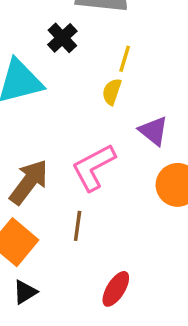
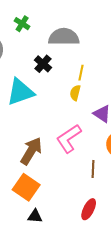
brown line: (78, 226) -> (93, 169), moved
black triangle: (25, 292) -> (35, 216), turned 42

